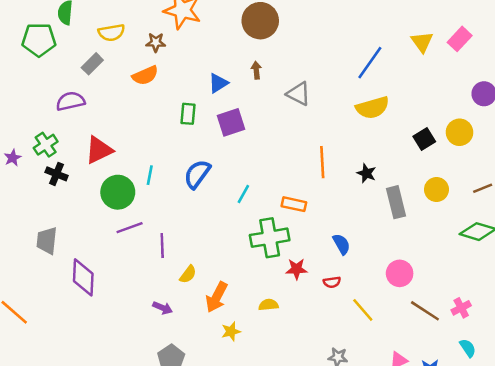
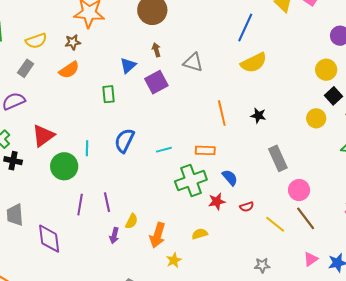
purple square: (231, 122) -> (156, 82), moved
black square: (424, 139) -> (333, 96), moved
cyan line: (243, 194) -> (164, 150), turned 56
gray rectangle: (396, 202) -> (278, 158), moved
purple line: (130, 228) -> (80, 205), moved, turned -50
blue semicircle: (341, 244) -> (230, 178), moved
purple arrow: (163, 308) -> (114, 236), moved, turned 91
brown line: (425, 311) -> (306, 218), moved, turned 30

